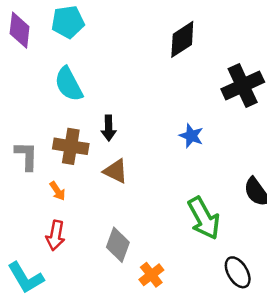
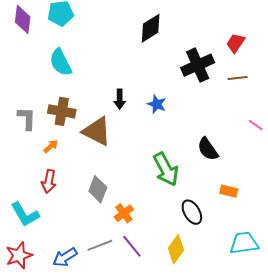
black arrow: (109, 128) -> (120, 99), moved
brown triangle: (116, 171) -> (97, 131), size x1.5
orange arrow: (57, 191) -> (51, 146), turned -98

